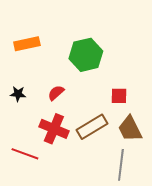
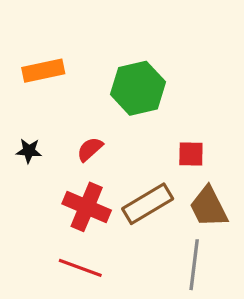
red line: (25, 154) -> (80, 268), moved

